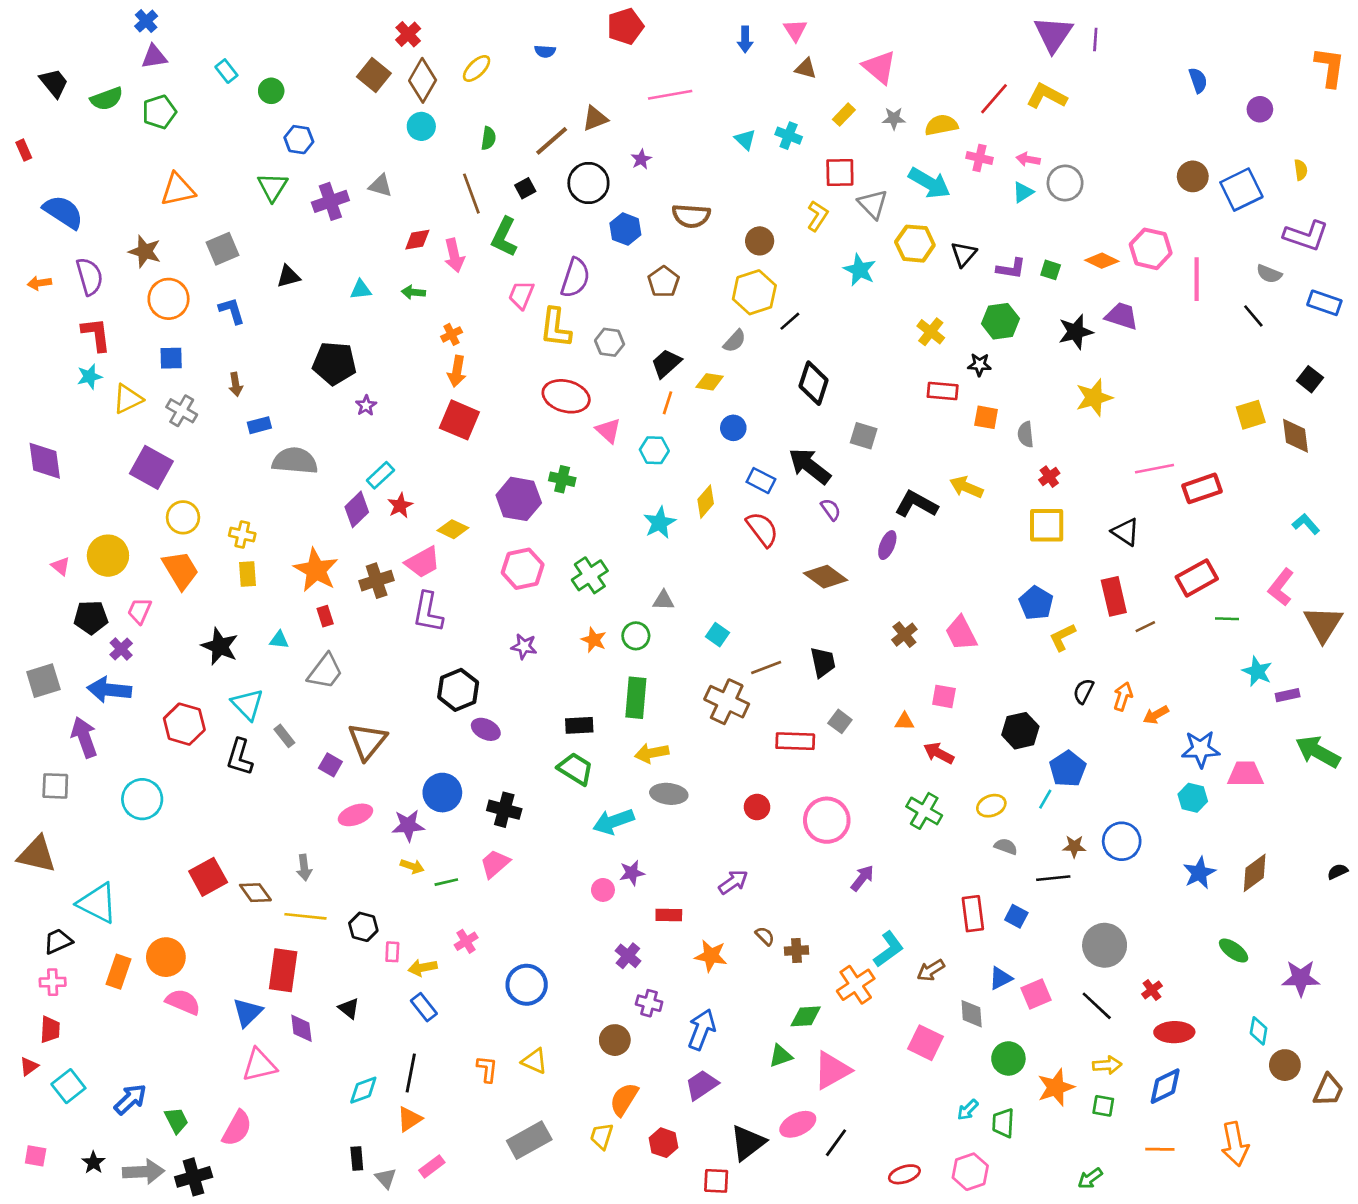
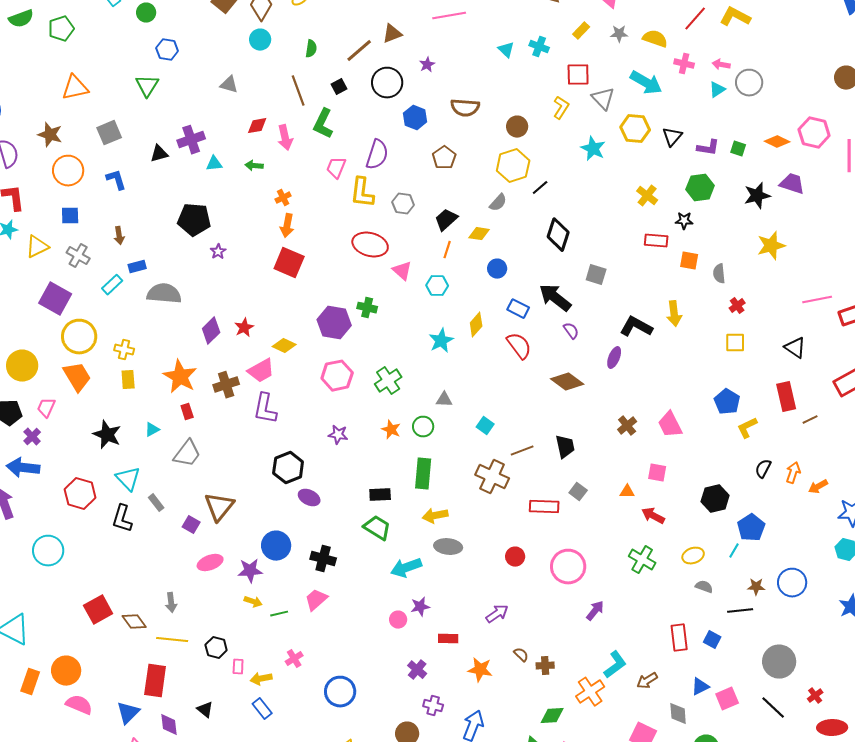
yellow semicircle: (941, 125) -> (655, 39), turned 30
purple cross: (330, 201) -> (191, 140), moved
cyan rectangle: (380, 475) -> (112, 285), moved
yellow arrow: (966, 487) -> (674, 314), turned -120
yellow circle: (183, 517) -> (79, 337), size x1.4
yellow square: (1047, 525) -> (735, 343), size x0.7
cyan triangle: (279, 640) -> (152, 430), turned -35

